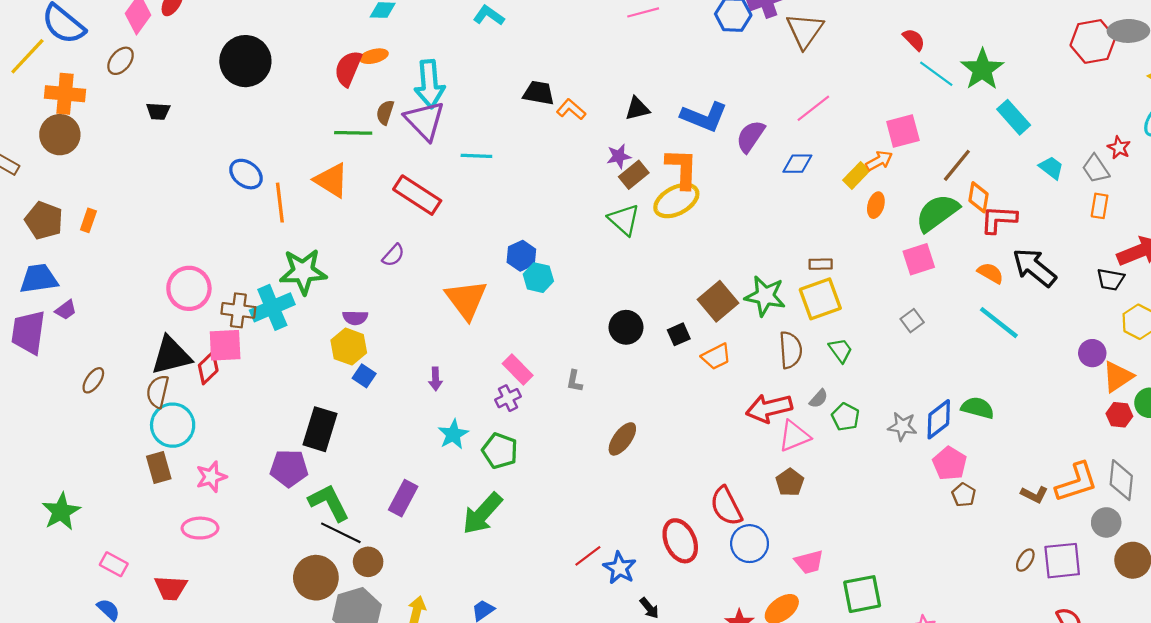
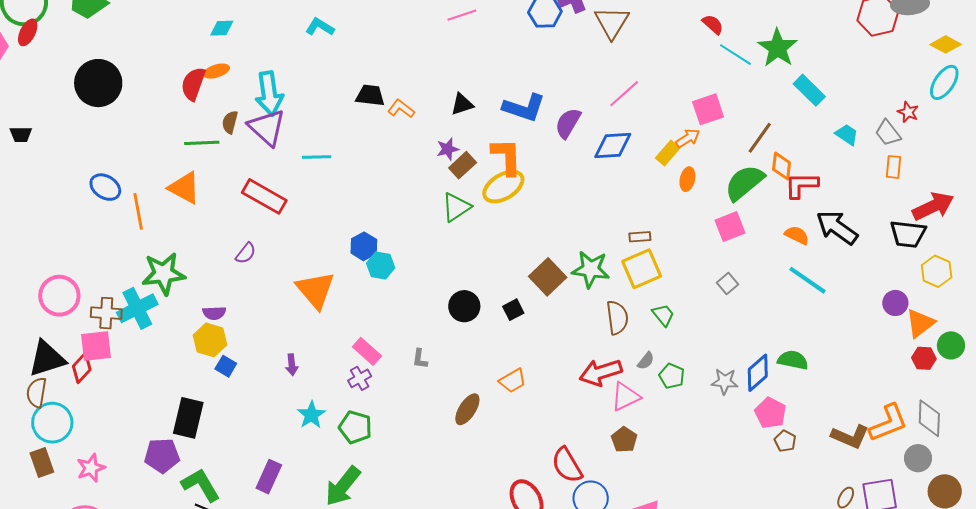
blue diamond: (797, 164) -> (613, 146), size x1.4
green triangle: (624, 220) -> (456, 207), turned 48
black trapezoid: (1111, 279) -> (908, 234), size x1.4
orange trapezoid: (716, 357) -> (513, 381), moved
brown L-shape: (1034, 494) -> (850, 437), size x1.5

